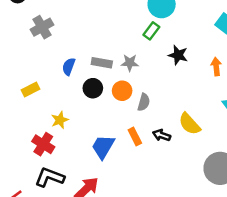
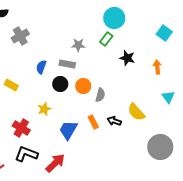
gray star: (130, 63) -> (78, 45), moved
yellow rectangle: (31, 89) -> (11, 85), turned 56
yellow star: (60, 120) -> (44, 109), moved

